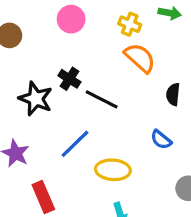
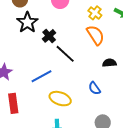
black semicircle: (173, 94) -> (109, 63), turned 64
black star: (36, 99) -> (27, 22), moved

